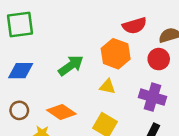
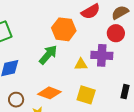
orange hexagon: (116, 54) -> (64, 29), moved
purple cross: (153, 97) -> (102, 55), moved

